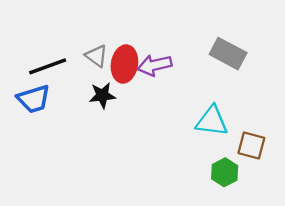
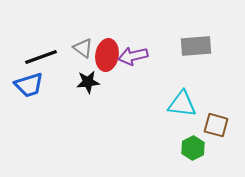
gray rectangle: (228, 54) -> (196, 46), turned -32

